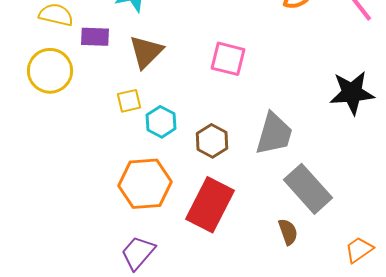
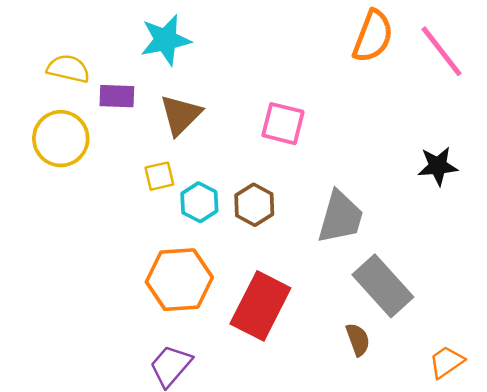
black star: (352, 93) -> (438, 166), size x0.7
brown hexagon: (212, 141) -> (254, 205), moved

